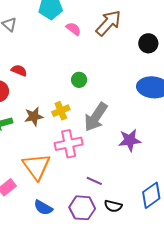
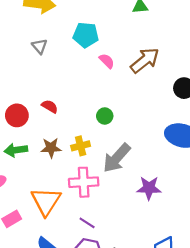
red semicircle: (19, 70) -> (50, 106), moved
purple line: (94, 181) -> (87, 223), moved

